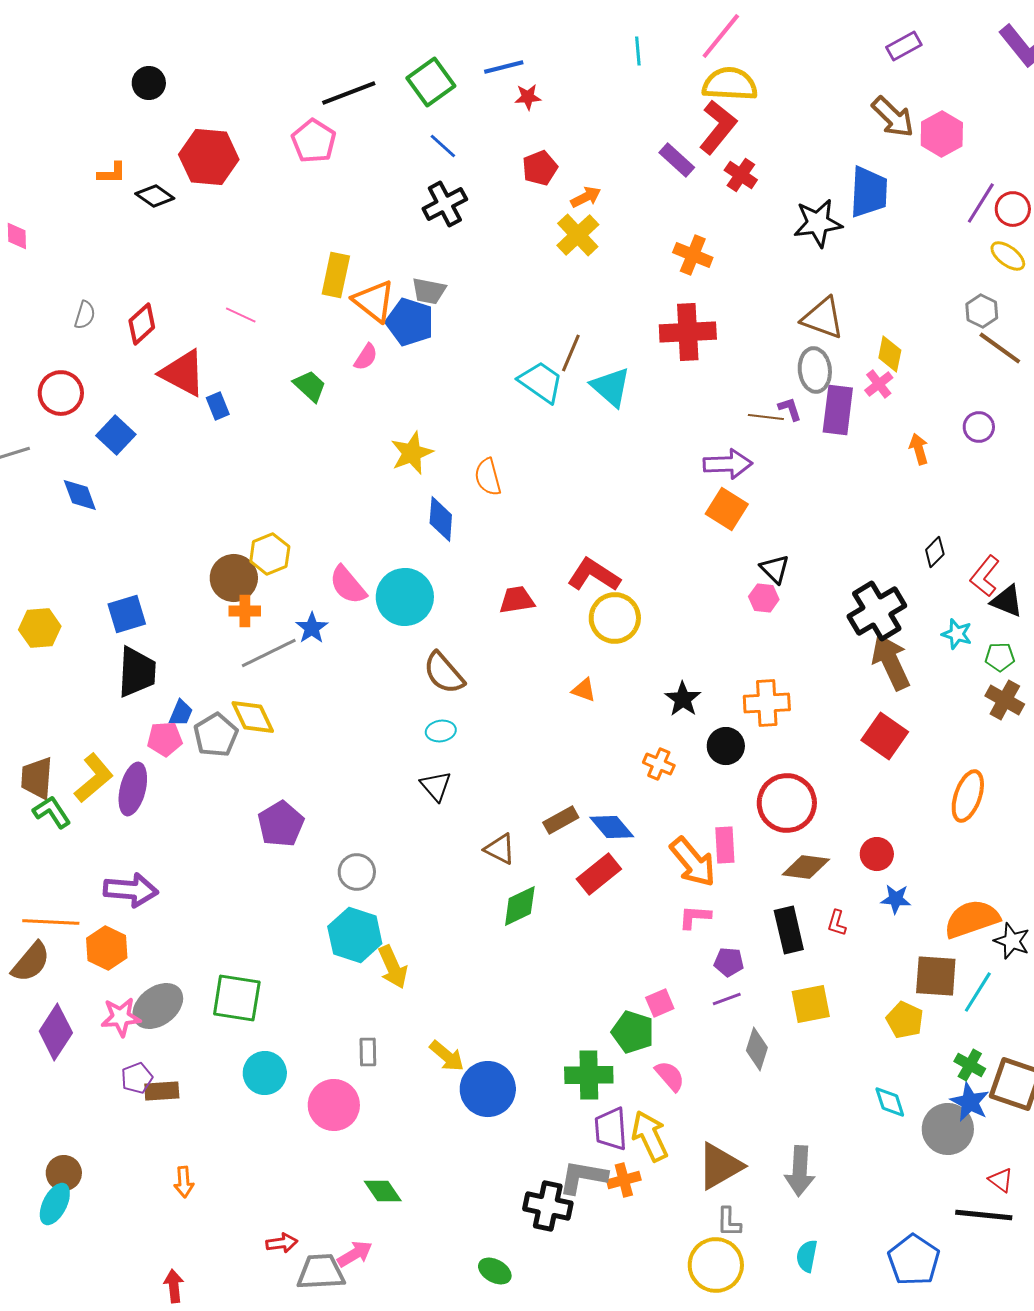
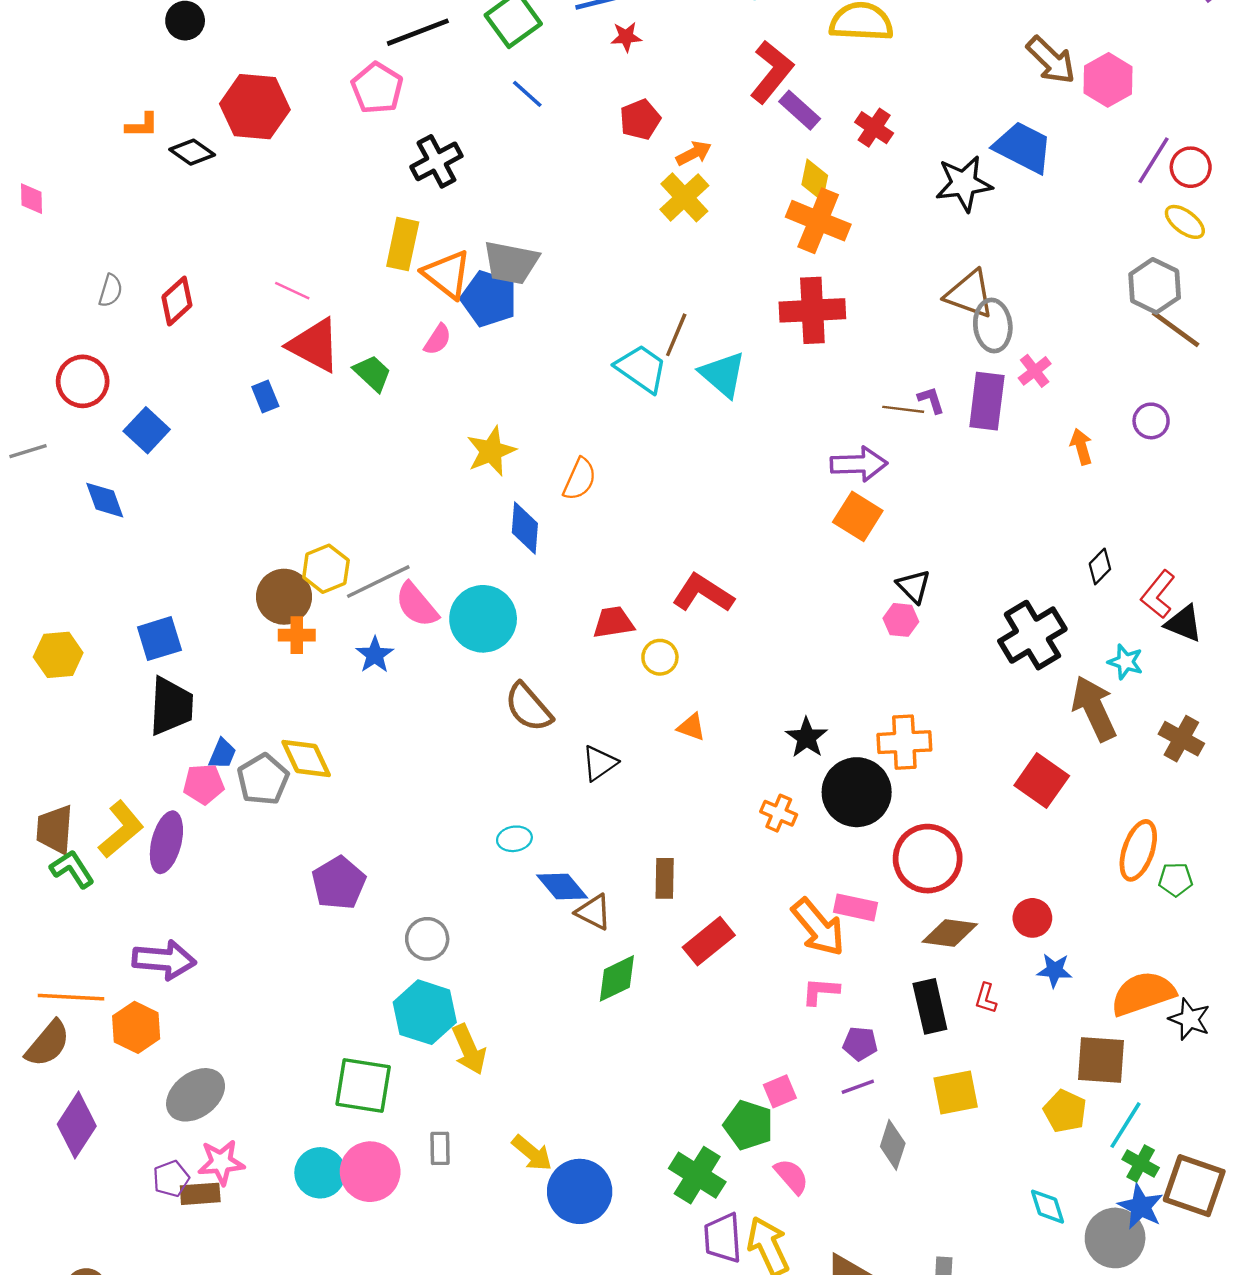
red L-shape: (718, 127) -> (772, 72), moved
blue trapezoid: (869, 192) -> (1023, 147), turned -66
black cross: (445, 204) -> (436, 161), moved
orange cross: (693, 255) -> (818, 221), size x1.4
gray trapezoid: (429, 291) -> (511, 263), size x1.4
gray hexagon: (982, 311) -> (1155, 286), size x1.4
yellow diamond: (890, 354) -> (815, 180), moved
gray ellipse: (815, 370) -> (993, 325), moved
red triangle: (183, 373) -> (314, 345), moved
orange semicircle: (488, 477) -> (580, 479), turned -141
yellow circle: (615, 618) -> (660, 657), moved, size x0.6
gray line: (269, 653) -> (378, 582), moved
green pentagon: (1000, 657) -> (1176, 880), moved
brown arrow: (891, 662) -> (1094, 708), moved
cyan ellipse: (441, 731) -> (514, 839), moved
black circle: (726, 746) -> (857, 792), size x1.6
black triangle: (436, 786) -> (599, 763), moved, turned 36
brown rectangle: (561, 820) -> (665, 878), turned -60
blue diamond: (612, 827) -> (562, 886), moved
pink rectangle: (725, 845) -> (855, 907), turned -75
cyan line: (978, 992) -> (1125, 1125), moved
green square: (237, 998) -> (363, 1086), moved
pink star: (121, 1017) -> (221, 1162), moved
green cross: (589, 1075) -> (697, 1175), turned 33
pink circle: (334, 1105) -> (370, 1172), moved

